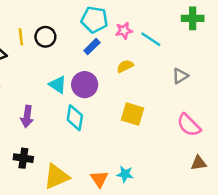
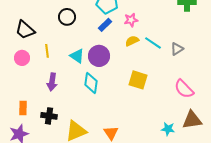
pink star: (124, 31) -> (131, 20), moved
yellow line: (21, 37) -> (47, 51), moved
cyan line: (151, 39) -> (153, 43), moved
brown triangle: (199, 163) -> (192, 120), size x1.5
cyan star: (125, 174) -> (168, 129), moved

